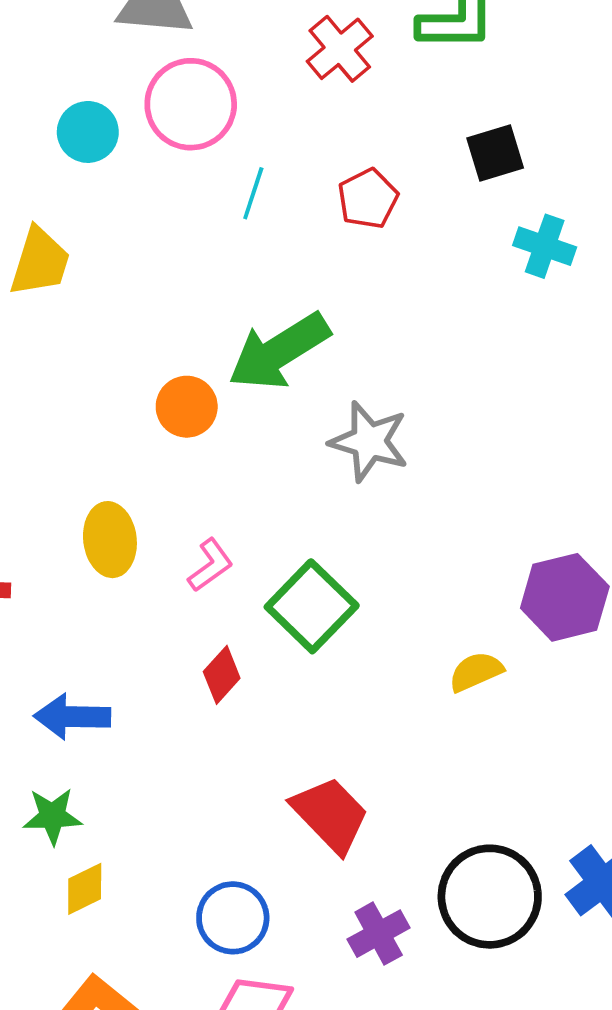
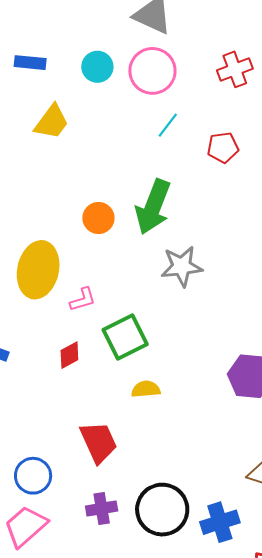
green arrow: (279, 351) -> (153, 207), turned -56
gray star: (369, 441) -> (182, 266), turned 30
yellow ellipse: (110, 540) -> (38, 270), size x1.5
yellow semicircle: (476, 672) -> (146, 389), moved

